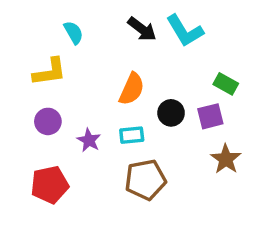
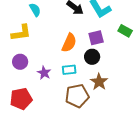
green rectangle: (226, 84) -> (125, 31), moved
purple square: (210, 116) -> (96, 38), moved
brown star: (226, 159) -> (99, 82), moved

